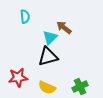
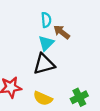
cyan semicircle: (25, 17) -> (46, 20), moved

